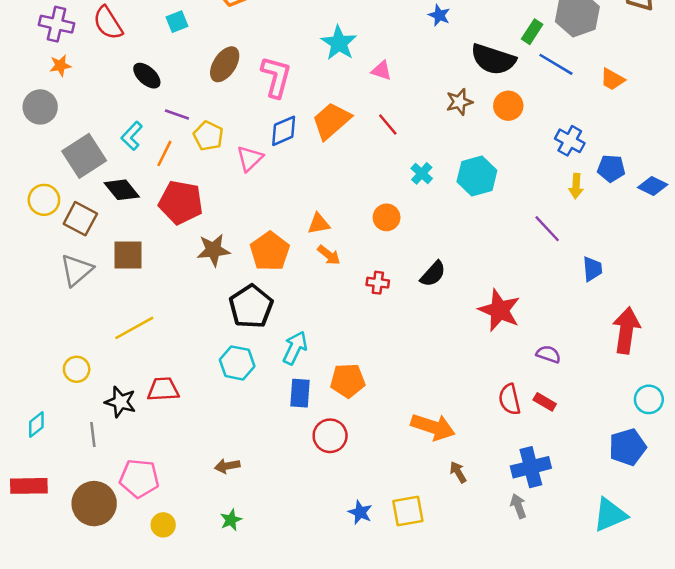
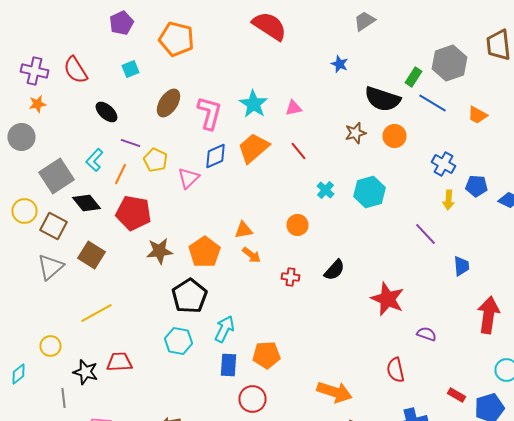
cyan star: (339, 43) -> (254, 104), moved
pink triangle: (382, 71) -> (294, 108), turned -30
brown square: (128, 255) -> (92, 255), turned 32
red rectangle: (545, 402) -> (456, 395), moved
cyan diamond: (36, 424) -> (18, 374), moved

